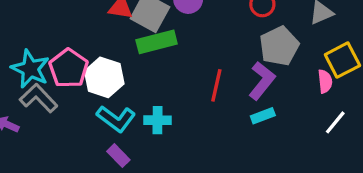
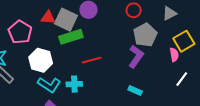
pink pentagon: (69, 68) -> (20, 32), moved
red line: (216, 85) -> (92, 60), moved, turned 66
cyan rectangle: (263, 116) -> (135, 91), moved, turned 48

